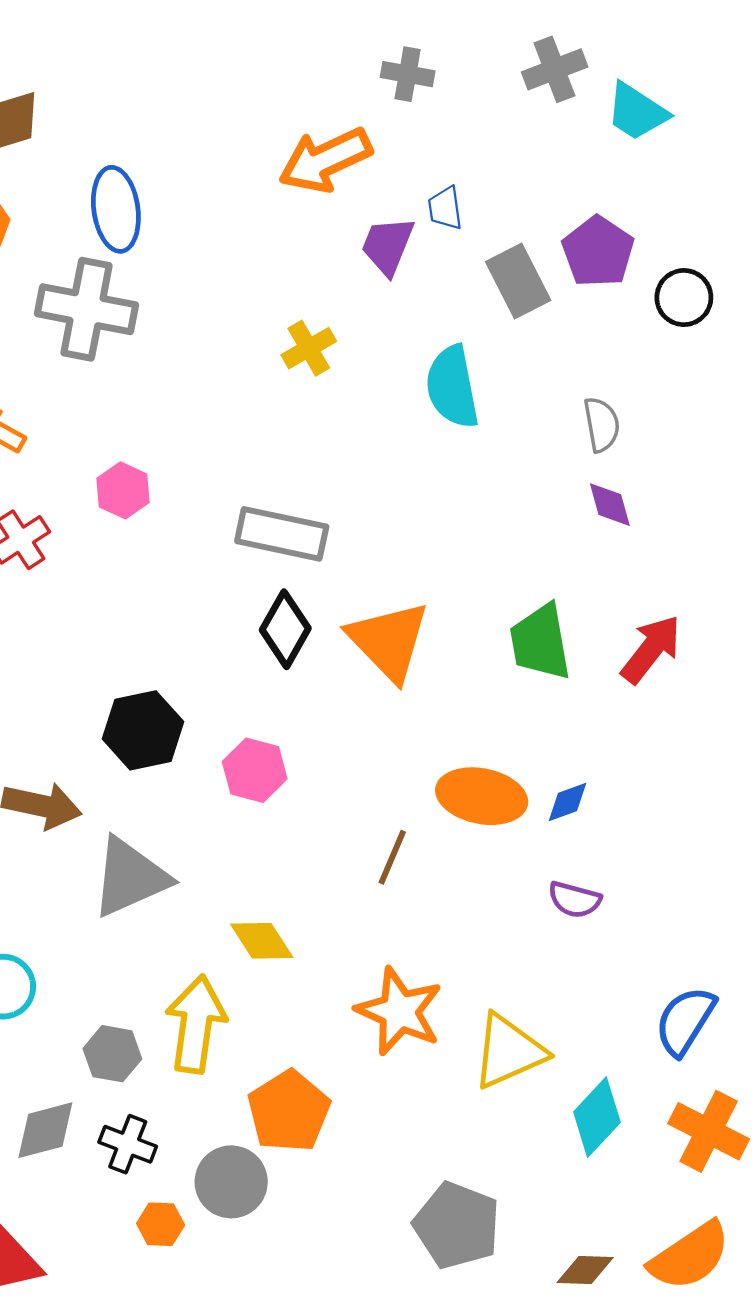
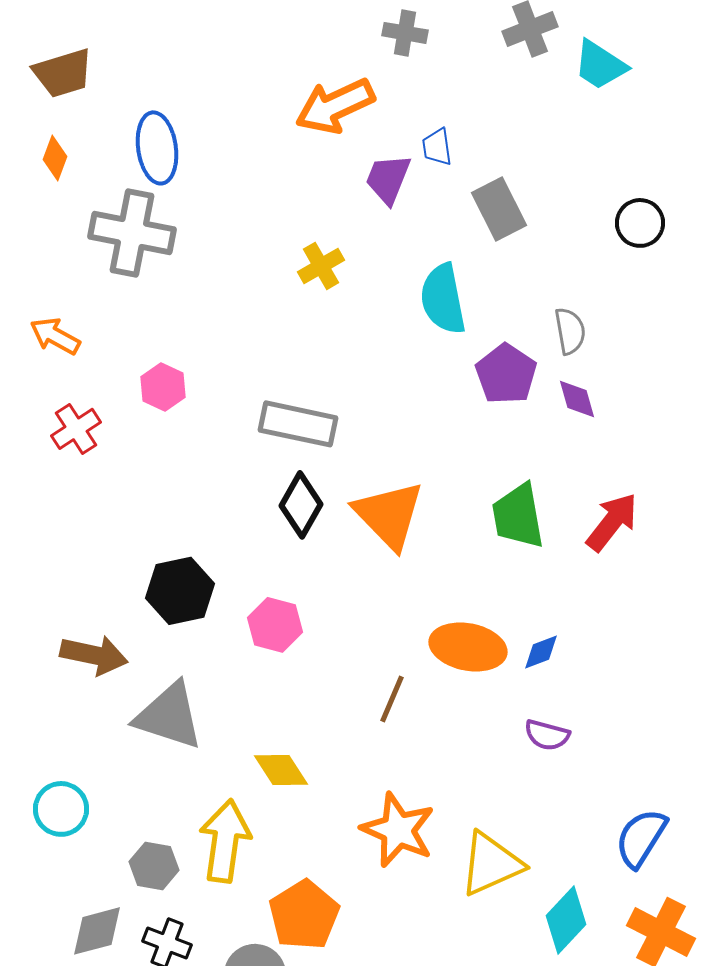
purple pentagon: (598, 252) -> (506, 374), moved
gray triangle: (130, 877) -> (169, 716), turned 42

